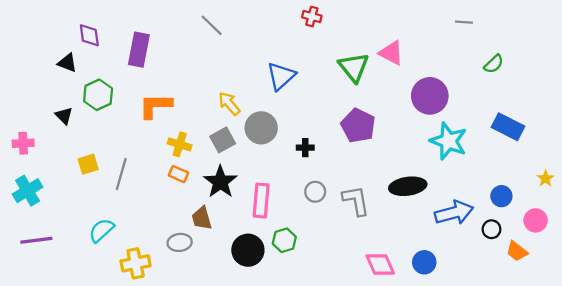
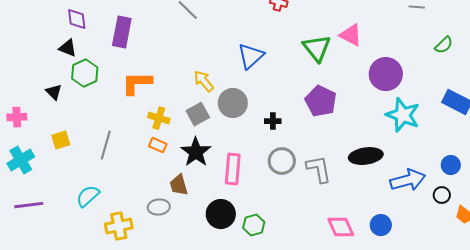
black triangle: (67, 63) -> (68, 48), moved
yellow square: (88, 164) -> (61, 140), moved
gray circle: (315, 192) -> (282, 161), size x1.4
green hexagon: (284, 240) -> (254, 225), moved

